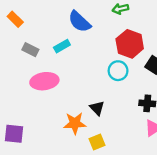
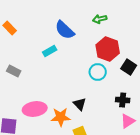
gray rectangle: (30, 50) -> (14, 71), moved
pink ellipse: (44, 81) -> (35, 109), moved

